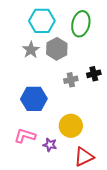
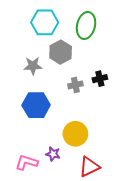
gray star: (31, 50) -> (33, 66), moved, turned 30
pink L-shape: (25, 136) -> (27, 162), moved

